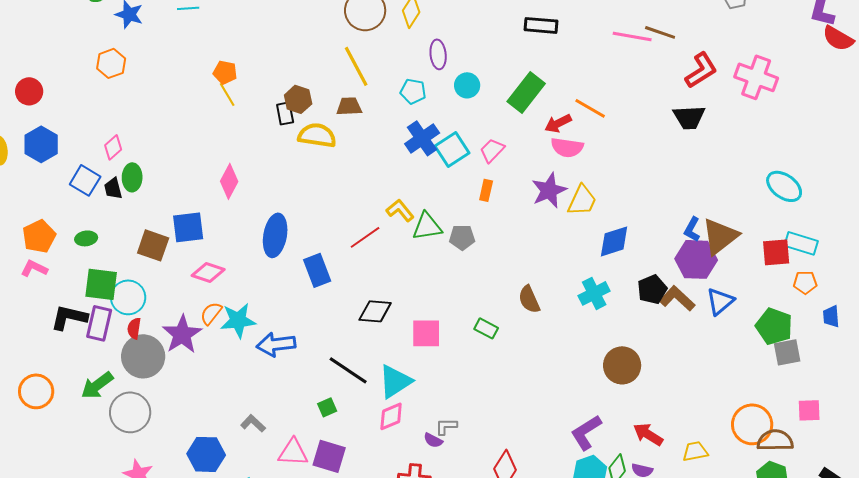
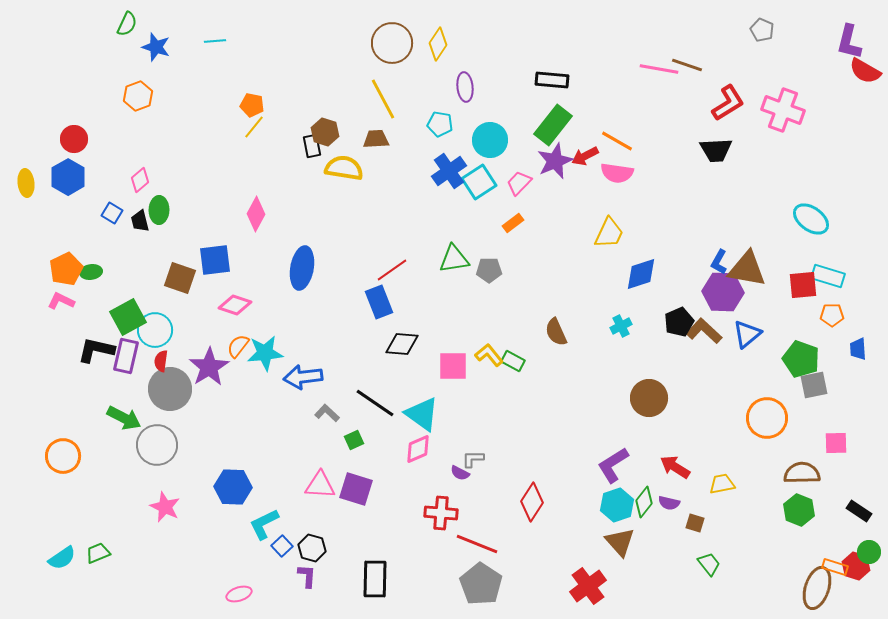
black rectangle: (541, 25) -> (552, 80), moved
cyan circle: (467, 85) -> (490, 140), moved, size x1.4
red circle: (29, 91) -> (74, 139), moved
yellow line: (227, 94) -> (254, 127), turned 70
pink semicircle: (567, 147) -> (617, 173), moved
blue square: (85, 180) -> (112, 213), size x0.7
orange rectangle: (486, 190) -> (513, 223), turned 40
purple star: (549, 190) -> (555, 161), moved
yellow L-shape: (400, 210) -> (489, 355), moved
brown triangle: (720, 236) -> (747, 269), turned 48
green ellipse: (86, 238) -> (91, 272), moved
blue rectangle: (317, 270) -> (379, 302), moved
green square: (101, 284) -> (128, 317), turned -36
cyan cross: (594, 293) -> (621, 326), size x0.7
cyan triangle: (395, 381) -> (422, 414), turned -51
green arrow: (97, 385) -> (124, 418), turned -116
orange circle: (36, 391) -> (63, 456), moved
gray L-shape: (253, 423) -> (327, 413), moved
orange circle: (752, 424) -> (767, 418), moved

